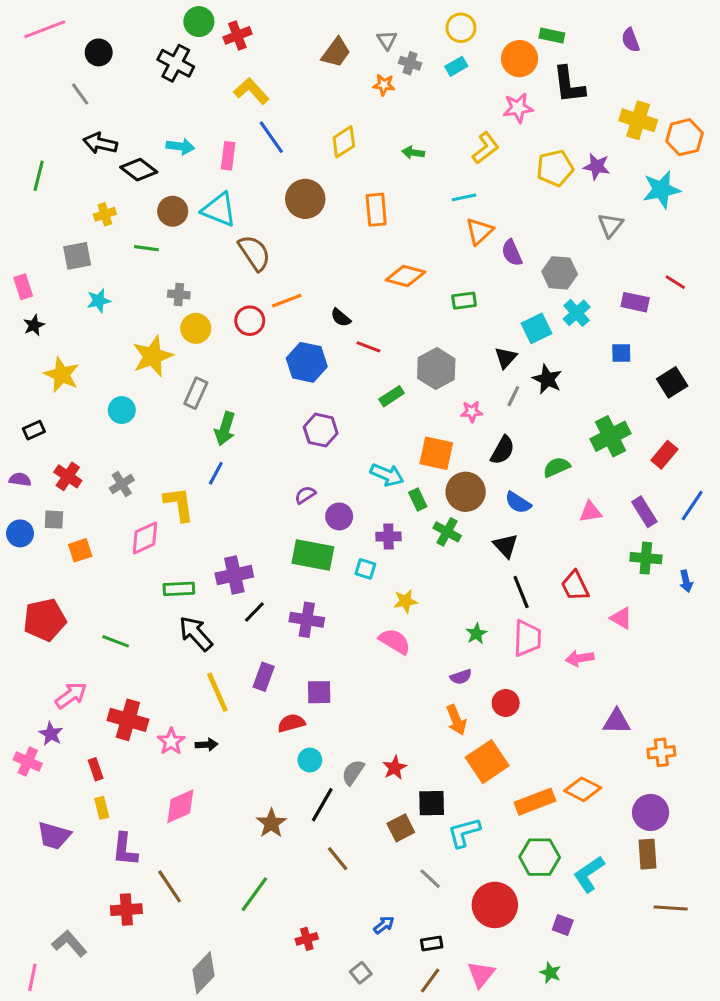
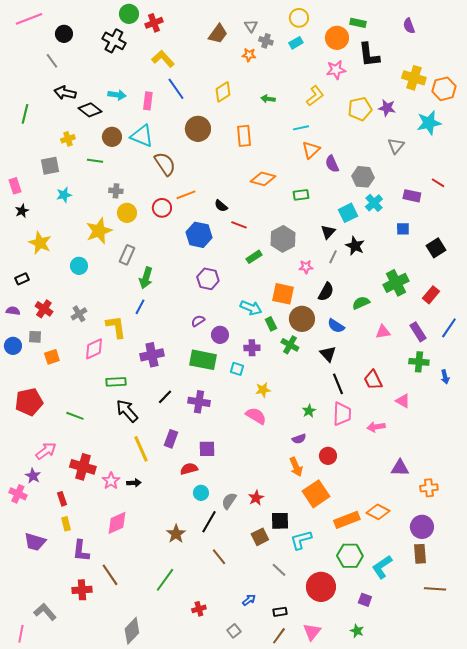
purple cross: (234, 575) -> (152, 355), moved

